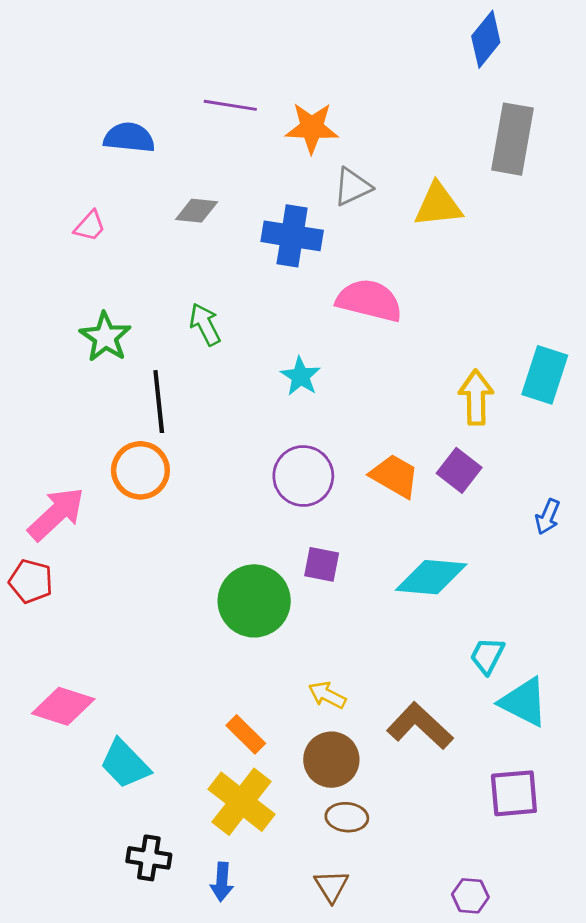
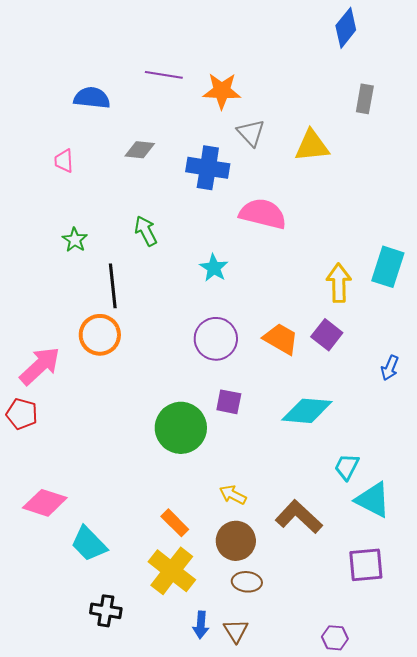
gray rectangle: (513, 139) -> (365, 99), size x0.6
gray triangle: (352, 187) -> (251, 133), turned -48
pink trapezoid: (90, 226) -> (64, 161), turned 135
green star: (105, 337) -> (75, 240), size x0.7
blue arrow: (222, 882) -> (201, 625), moved

